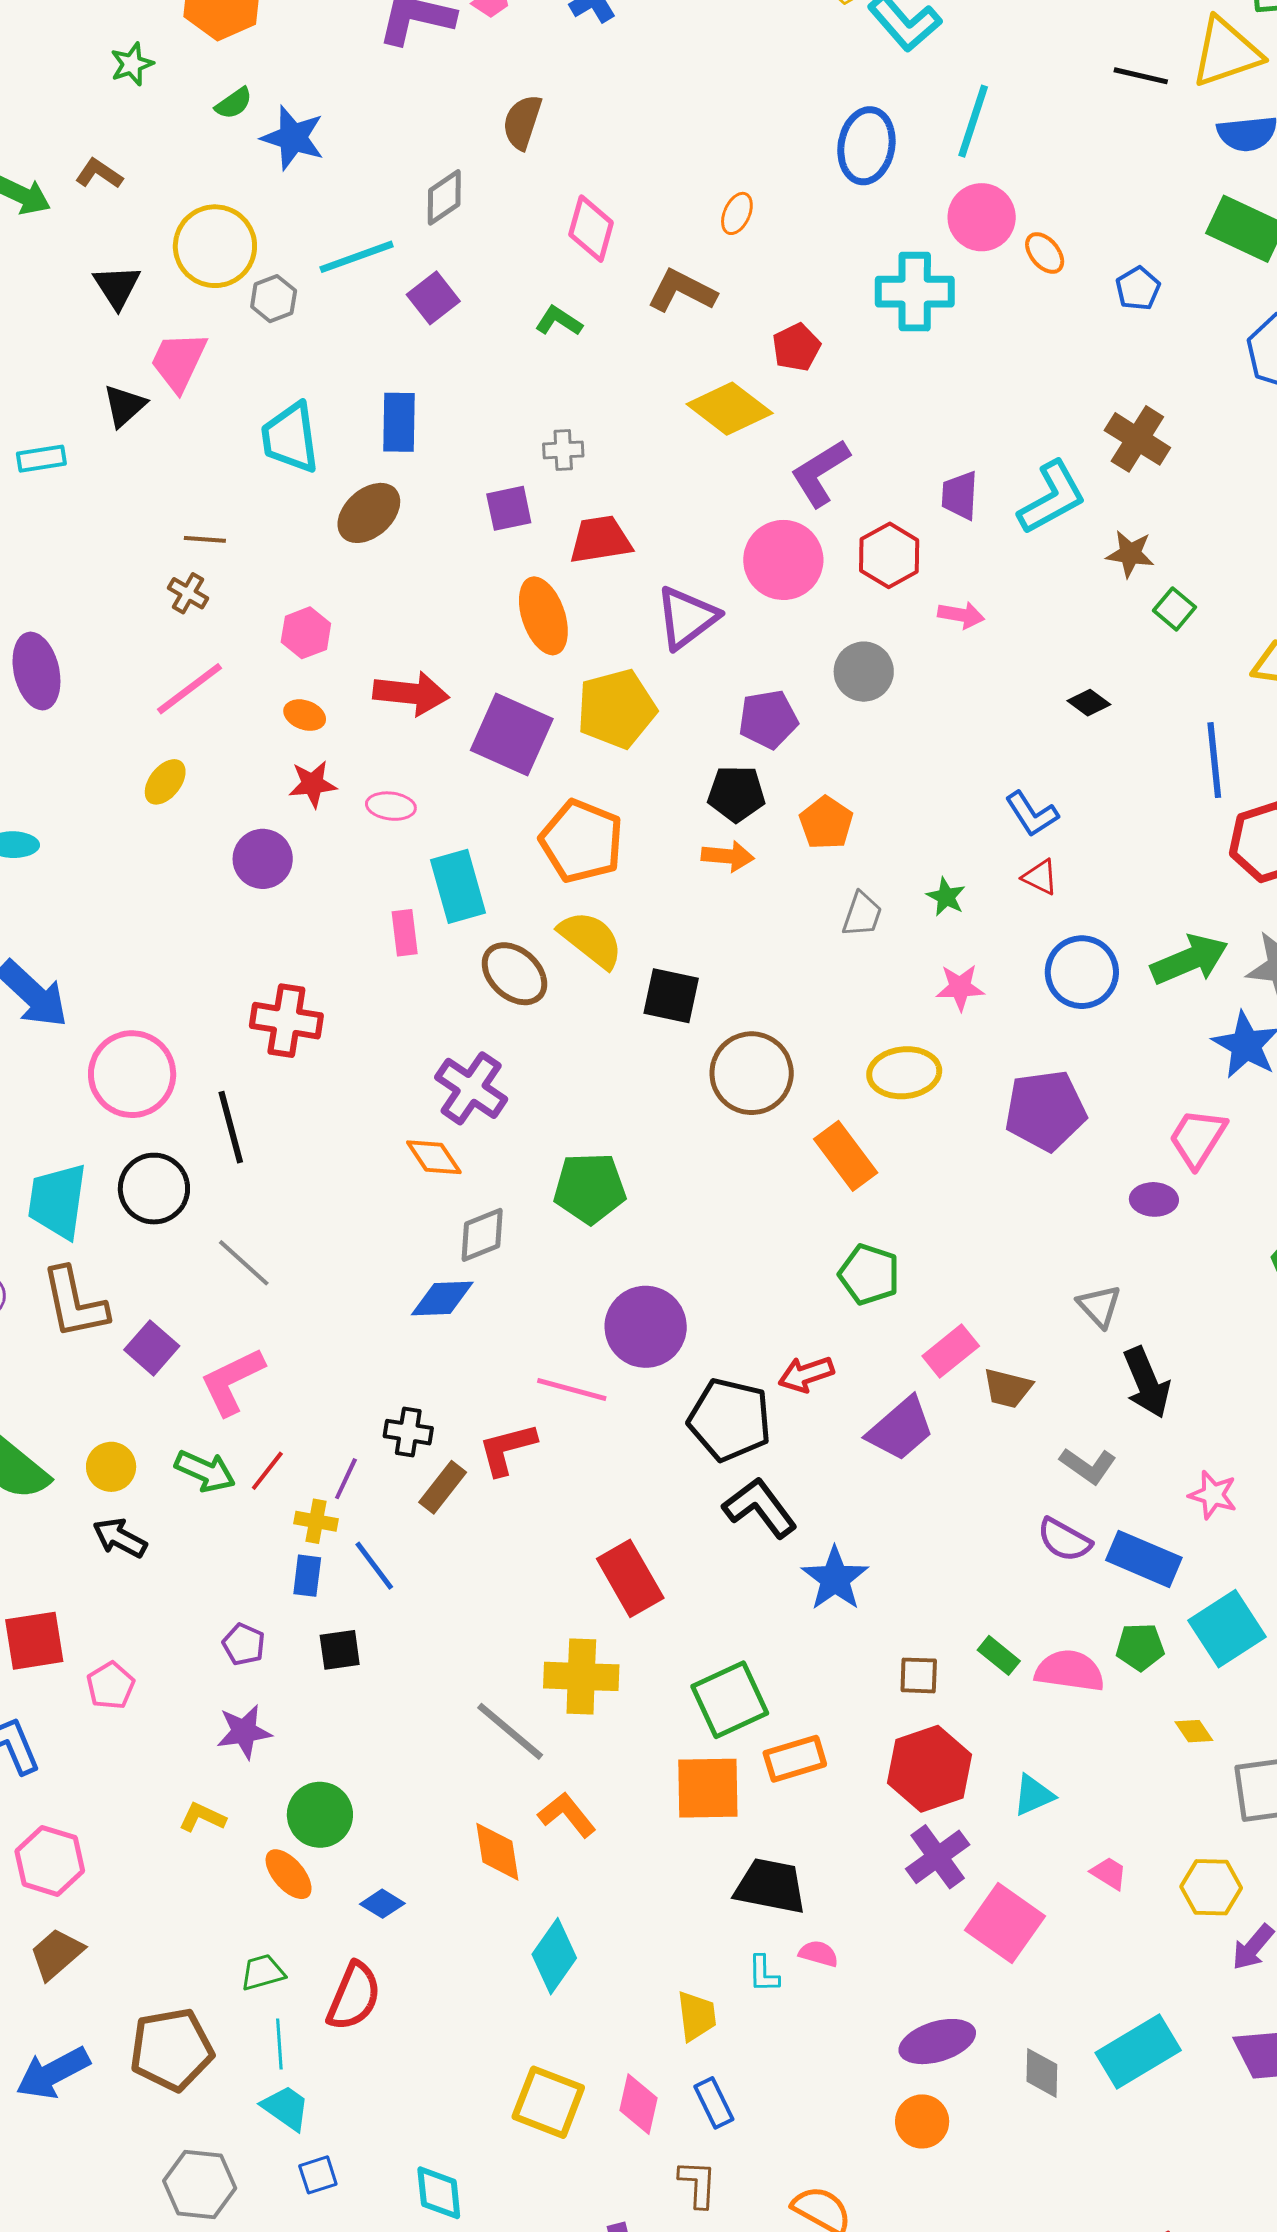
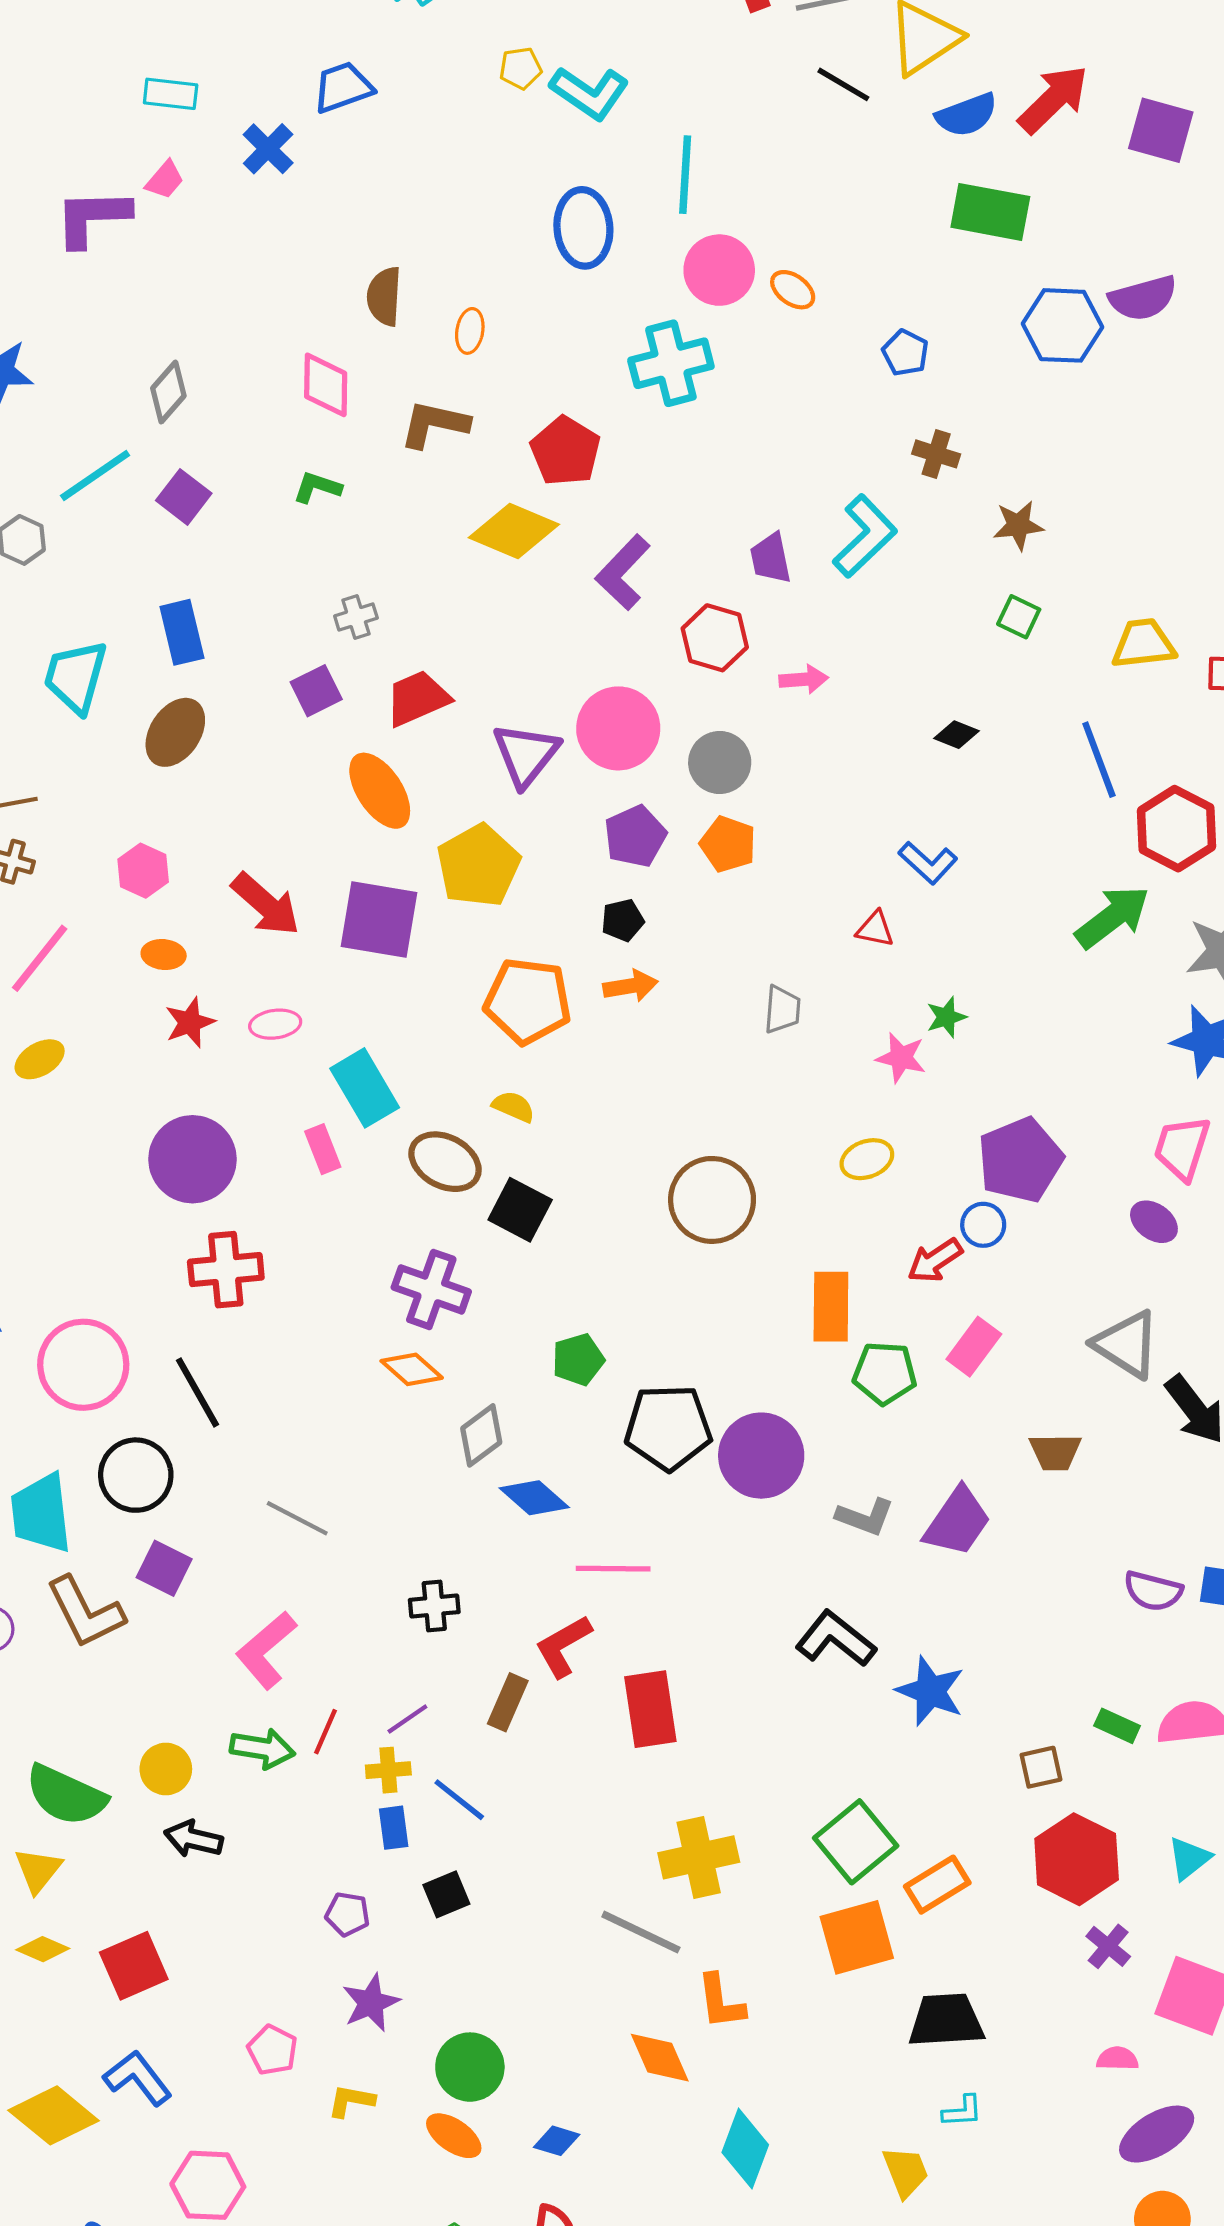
black line: (1141, 76) -> (843, 84), turned 32
brown semicircle: (522, 122) -> (384, 296), moved
blue pentagon: (1138, 288) -> (905, 353), moved
red pentagon: (796, 347) -> (565, 451), size x1.4
cyan trapezoid: (290, 438) -> (76, 677), turned 38
brown cross: (1137, 439) -> (936, 454), size x0.7
brown star: (1130, 554) -> (1018, 525), moved
pink circle: (783, 560) -> (618, 728), moved
red arrow: (411, 693) -> (266, 904), turned 50
yellow ellipse: (165, 782) -> (40, 1059), turned 36
black pentagon: (736, 794) -> (623, 920), size x0.7
orange pentagon: (826, 823) -> (728, 844), moved
orange pentagon: (582, 841) -> (528, 1001), moved
purple circle: (263, 859) -> (192, 1159), moved, size x1.4
red triangle: (1040, 877) -> (875, 929), moved
green star: (946, 897) -> (946, 1017), moved, turned -30
yellow semicircle: (591, 939) -> (513, 1107), size x0.6
green arrow: (1189, 960) -> (1113, 917), moved
blue circle: (1082, 972) -> (983, 1225), moved, size x0.6
pink star: (960, 987) -> (901, 1058), turned 30
black square: (671, 996) -> (520, 1210), moved, turned 30
yellow ellipse: (904, 1073) -> (867, 1159), size x0.7
orange rectangle: (846, 1156) -> (831, 1307), moved, turned 52
green pentagon: (590, 1188) -> (578, 1360), size x0.7
purple ellipse: (1154, 1199) -> (1154, 1222), turned 48
gray line: (244, 1263) -> (297, 1518), moved
blue diamond: (442, 1299) -> (534, 1498), moved, turned 58
gray triangle: (1099, 1306) -> (1127, 1344), size x1.5
purple circle: (646, 1327) -> (761, 1456), moved
purple square: (152, 1348) -> (164, 1568), moved
pink rectangle: (951, 1351) -> (974, 1347), moved
red arrow: (806, 1374) -> (935, 1261), moved
black pentagon: (730, 1420) -> (668, 1427), moved
black cross: (408, 1432) -> (434, 1606), moved
gray L-shape: (1088, 1466) -> (865, 1517), moved
purple line: (346, 1479) -> (407, 1719), turned 45
red rectangle: (630, 1578) -> (650, 1709), moved, turned 36
pink pentagon: (111, 1686) -> (272, 2050), moved
orange L-shape: (567, 1815) -> (721, 2002), turned -134
purple cross: (938, 1857) -> (1108, 1946), size x0.7
pink semicircle: (819, 1954) -> (1117, 2059), moved
cyan L-shape: (764, 1974) -> (962, 2111), turned -78

